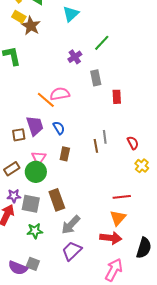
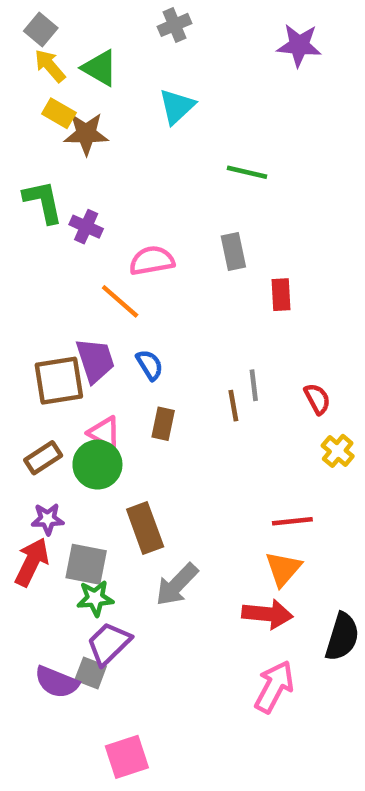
brown star: (31, 26) -> (86, 134), turned -30
green line: (102, 43) -> (247, 172), turned 60
purple cross: (75, 57) -> (86, 227), moved, turned -32
pink semicircle: (60, 94) -> (152, 261), moved
brown square: (19, 135) -> (59, 381), size x1.6
pink triangle: (39, 158) -> (104, 433), turned -35
gray square: (31, 204) -> (86, 564), moved
purple trapezoid: (72, 251) -> (109, 644), moved

